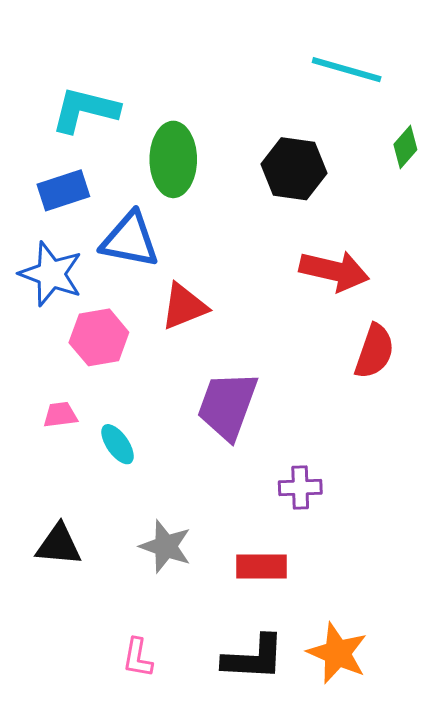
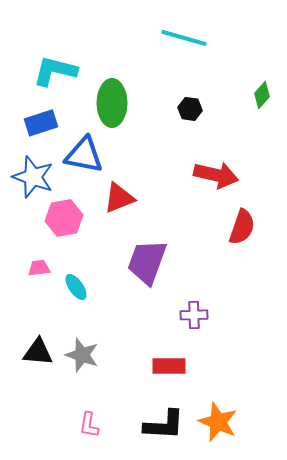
cyan line: (347, 70) -> (184, 38), moved
black hexagon: (294, 169) -> (190, 109), size x0.6
gray star: (166, 546) -> (82, 355), moved

